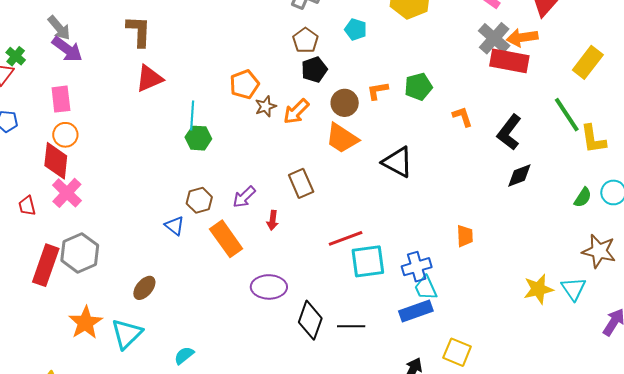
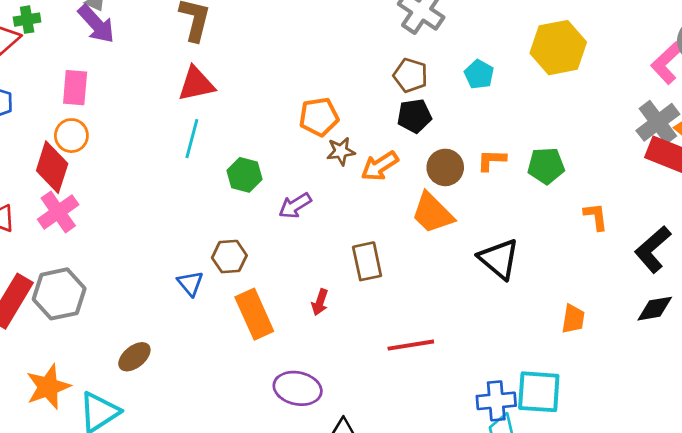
brown pentagon: (305, 40) -> (410, 75), turned -30
green cross: (16, 56) -> (27, 20), turned 30
cyan line: (192, 116) -> (192, 139), moved
purple arrow: (244, 197) -> (295, 206), moved
orange trapezoid: (465, 236) -> (573, 319), moved
cyan square: (368, 261) -> (539, 392), moved

